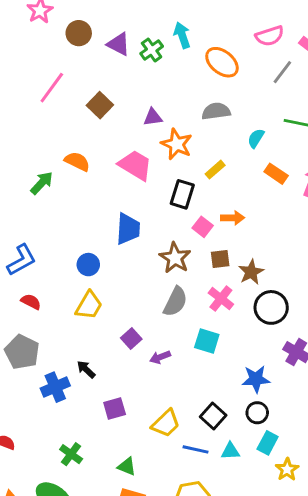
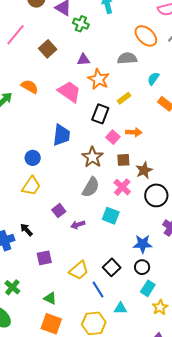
green cross: (152, 50) -> (81, 24), moved, turned -35
orange ellipse: (222, 62) -> (146, 36), moved
blue line: (195, 449) -> (98, 290), turned 42
cyan triangle: (230, 451) -> (120, 308), moved

